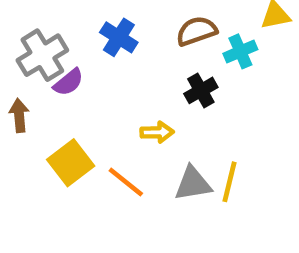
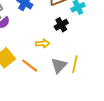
gray triangle: (193, 184) -> (59, 65), turned -36

